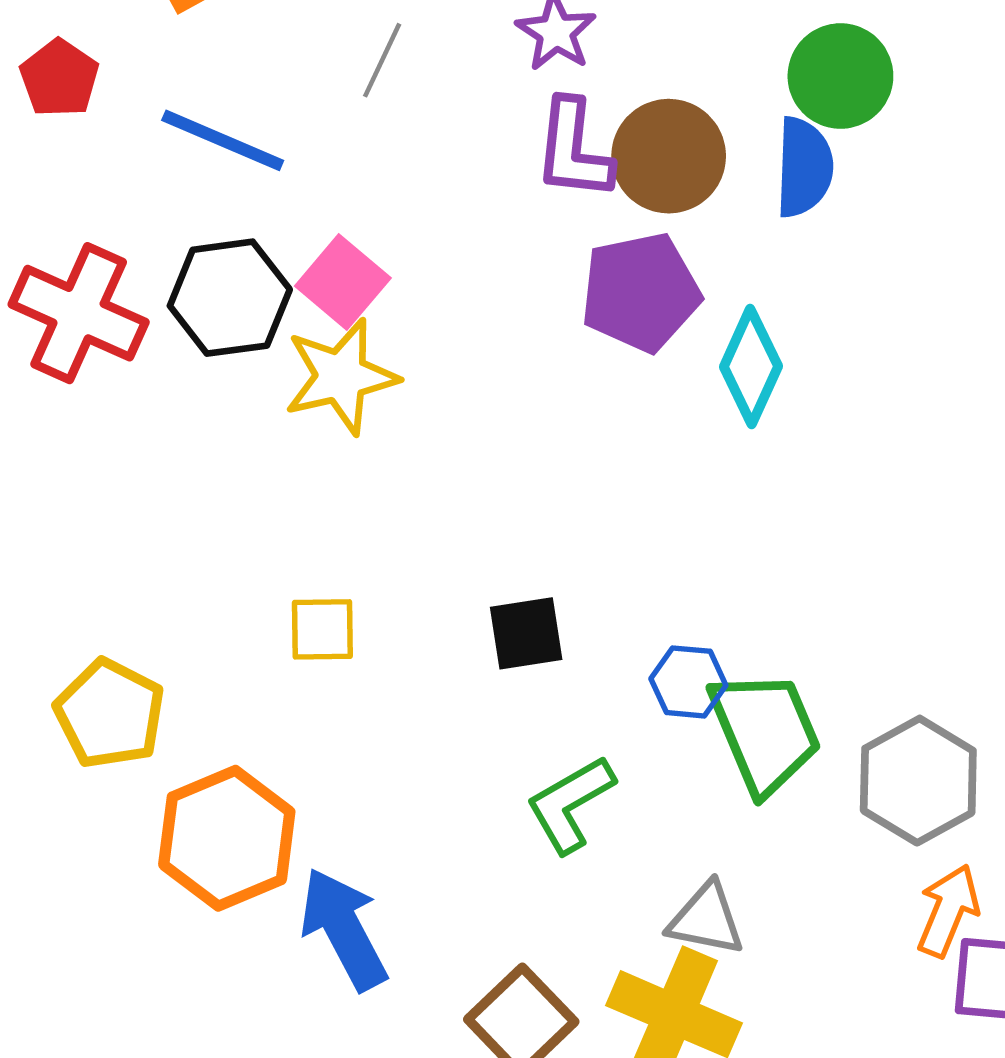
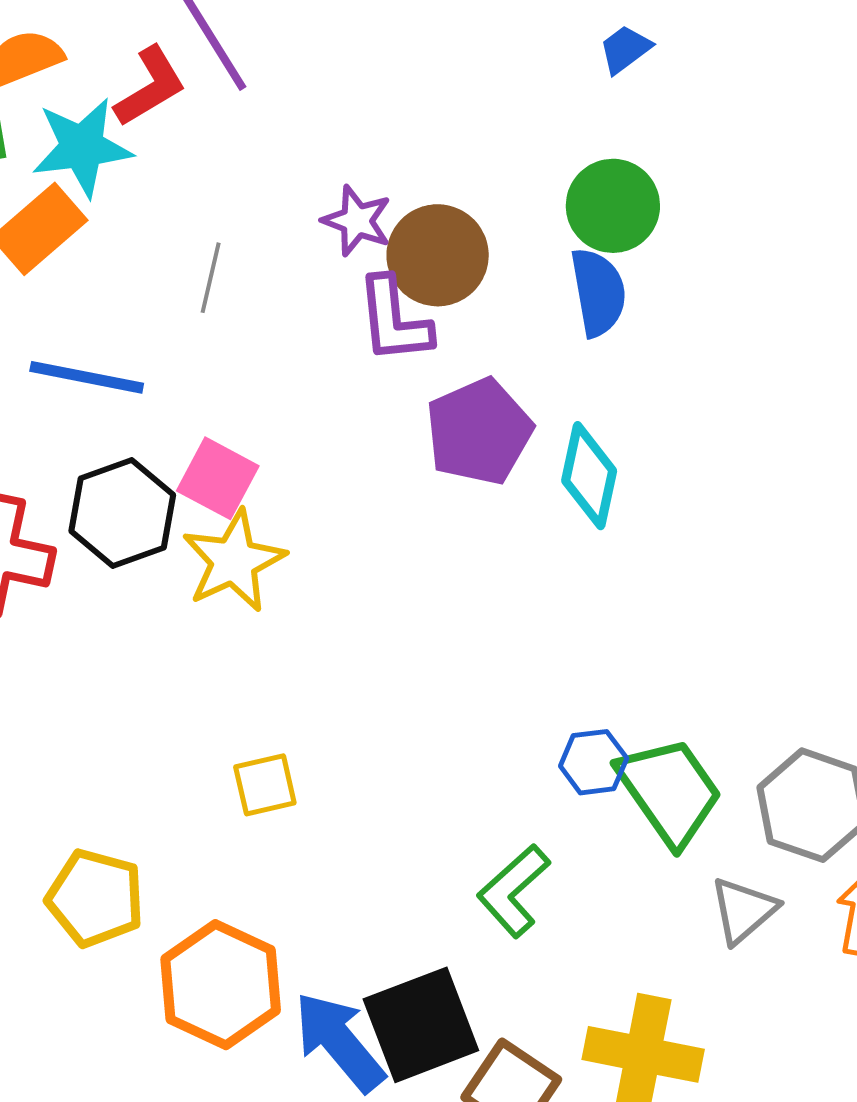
brown circle: (669, 156) -> (438, 255), moved
black square: (526, 633) -> (421, 1025), moved, size x1.6
gray triangle: (706, 919) -> (743, 910), moved, turned -40

